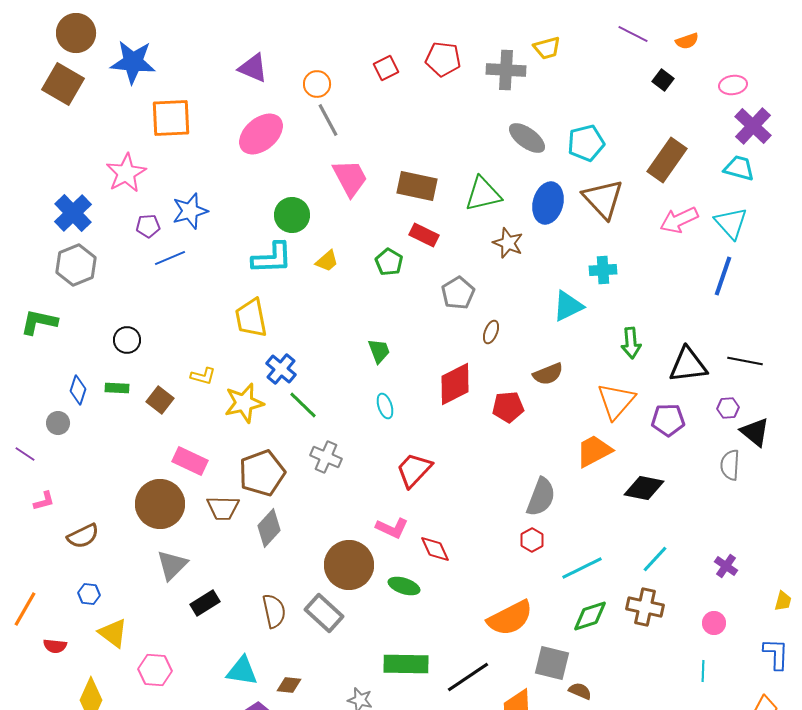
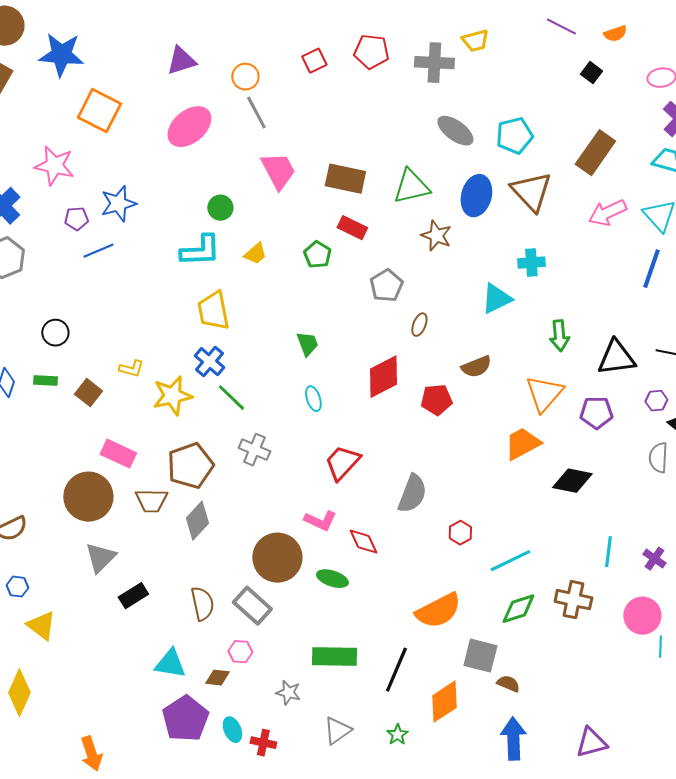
purple triangle: (253, 68) -> (181, 61), turned -40
orange square: (171, 118) -> (99, 111), turned 30
pink star: (126, 173) -> (54, 166), turned -30
green circle: (292, 215) -> (220, 208), size x0.7
yellow trapezoid: (251, 318) -> (213, 311), moved
gray semicircle: (541, 497) -> (412, 494), moved
cyan line: (655, 559) -> (608, 552), moved, turned -36
pink circle: (714, 623) -> (642, 616), size x1.6
pink hexagon: (155, 670) -> (240, 652), moved, size x0.7
cyan line: (703, 671) -> (660, 647), moved
black line: (468, 677) -> (396, 670), turned -33

